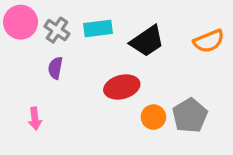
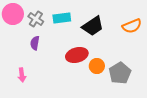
orange circle: (153, 117) -> (97, 66), moved

